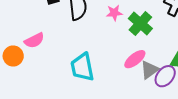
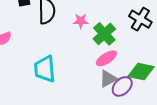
pink ellipse: (135, 59) -> (106, 58), moved

